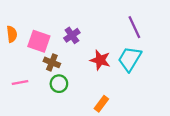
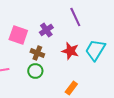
purple line: (134, 27) -> (75, 17), moved
brown cross: (52, 62) -> (37, 53), moved

